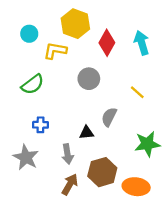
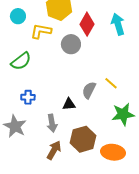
gray circle: (89, 79) -> (71, 44), moved
yellow line: (137, 92) -> (111, 83), moved

